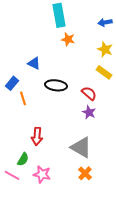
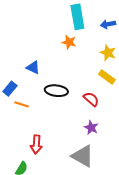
cyan rectangle: (59, 15) -> (77, 17), moved
orange line: (23, 98) -> (22, 104), turned -56
purple star: (89, 112) -> (91, 128), moved

